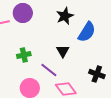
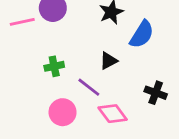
black triangle: (63, 51) -> (108, 61), turned 32

